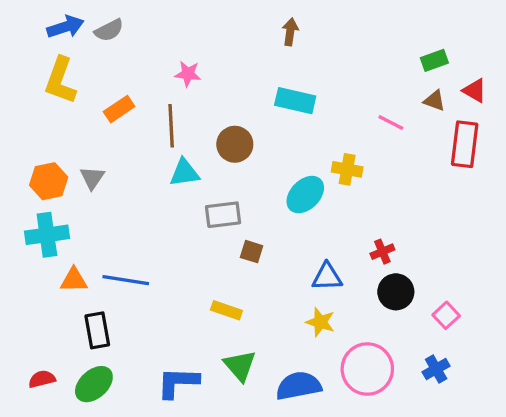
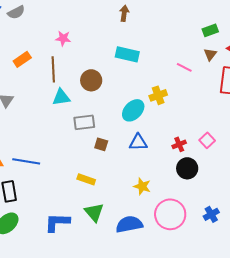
brown triangle: (434, 101) -> (210, 54), turned 48
yellow cross: (347, 169) -> (158, 95), turned -30
blue triangle: (327, 277) -> (138, 142), moved
pink square: (446, 315) -> (207, 140), moved

